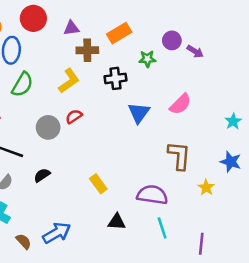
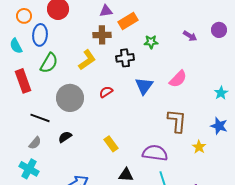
purple triangle: (71, 28) -> (106, 11), moved
purple circle: (172, 40) -> (219, 30), moved
red semicircle: (74, 116) -> (106, 92), moved
gray circle: (48, 127) -> (70, 98), size x1.4

